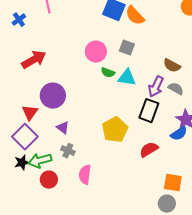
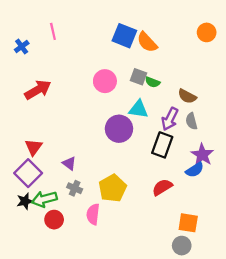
green semicircle: (108, 73) -> (153, 82), moved
gray semicircle: (176, 89) -> (191, 121), turned -133
purple circle: (53, 96) -> (119, 129), moved
yellow pentagon: (115, 130) -> (112, 188), moved

